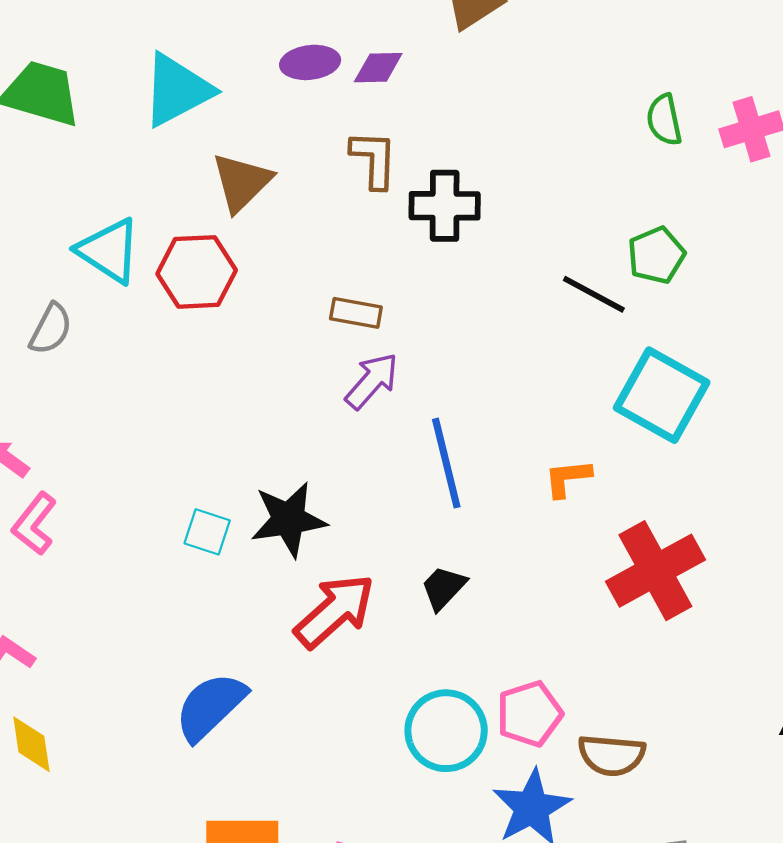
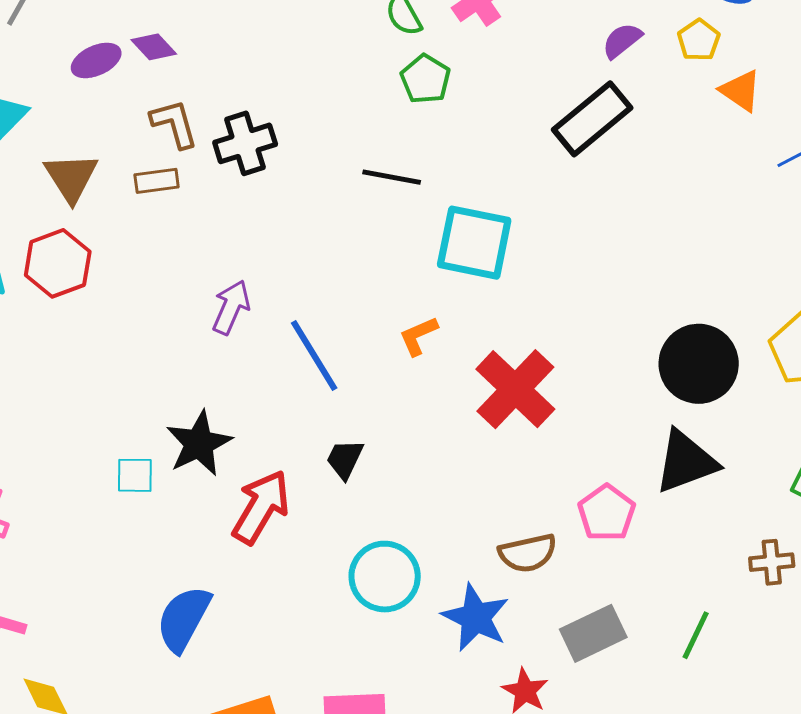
purple diamond: (378, 68) -> (154, 47), turned 66
green pentagon: (656, 255) -> (425, 79), moved
brown rectangle: (356, 313) -> (157, 181), moved
pink pentagon: (529, 714) -> (607, 513), moved

